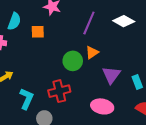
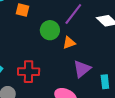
green circle: (73, 61) -> (50, 30), moved

